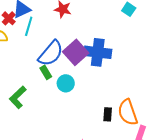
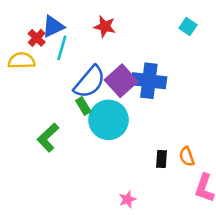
cyan circle: (66, 83) -> (109, 120), size x1.8
orange semicircle: (128, 112) -> (187, 156), size x0.6

